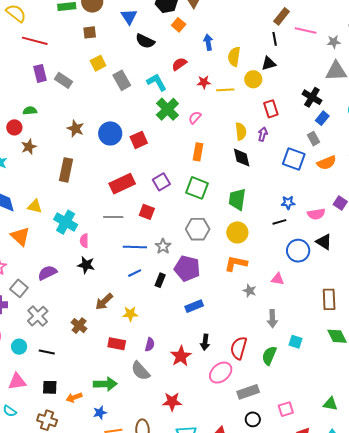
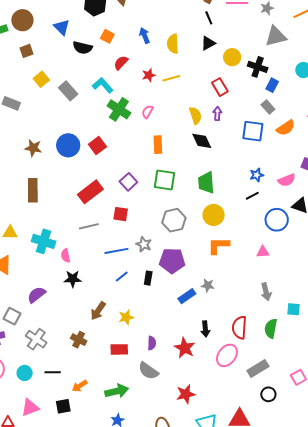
orange square: (179, 25) -> (107, 36), moved
yellow circle: (253, 79) -> (232, 57), moved
gray star: (250, 291) -> (208, 285), moved
orange arrow: (74, 397) -> (80, 386), moved

